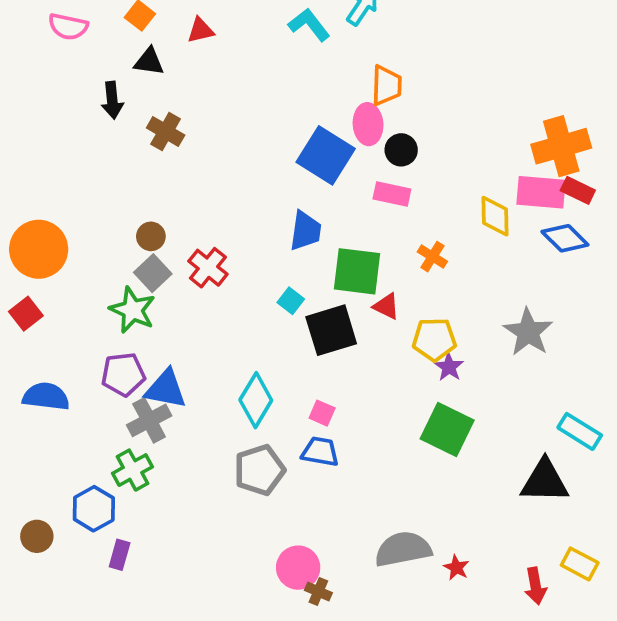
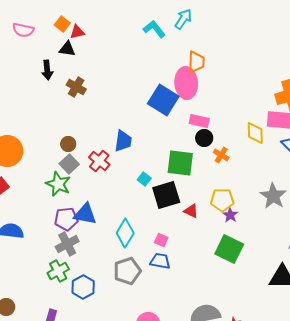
red triangle: (201, 30) -> (77, 32), moved
pink ellipse: (368, 124) -> (186, 83), size x1.4
black circle: (401, 150) -> (204, 138), moved
blue trapezoid: (305, 231) -> (123, 141), moved
red triangle: (386, 306) -> (191, 211), moved
purple pentagon: (123, 374) -> (66, 219), moved
blue triangle: (166, 389) -> (85, 214), moved
blue hexagon: (94, 509) -> (83, 287), moved

